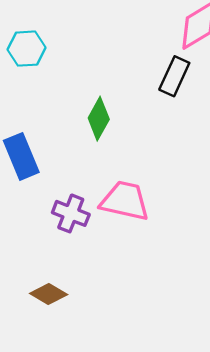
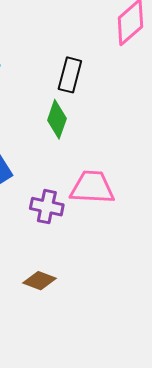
black rectangle: (174, 76) -> (70, 75), moved

